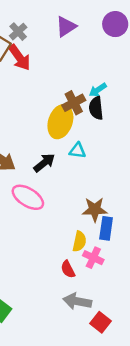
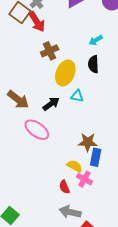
cyan arrow: (98, 90) -> (96, 40), moved
brown cross: (74, 103) -> (50, 51), moved
yellow semicircle: (79, 241) -> (75, 166), turned -77

